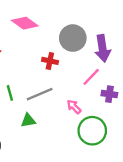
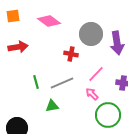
pink line: (91, 77) -> (96, 74), moved

